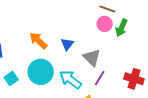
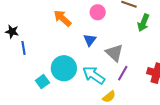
pink circle: (105, 24) -> (98, 12), moved
orange arrow: (38, 41) -> (62, 18), moved
cyan square: (11, 78) -> (42, 82), moved

